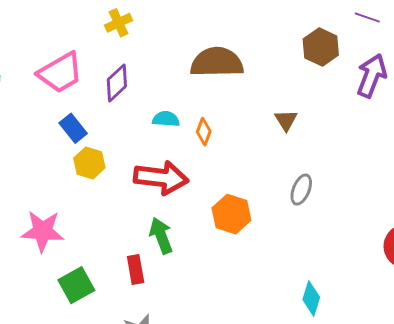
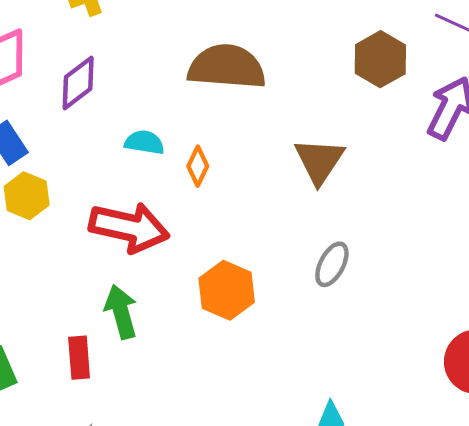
brown triangle: (286, 120) -> (319, 161), size x1.5

